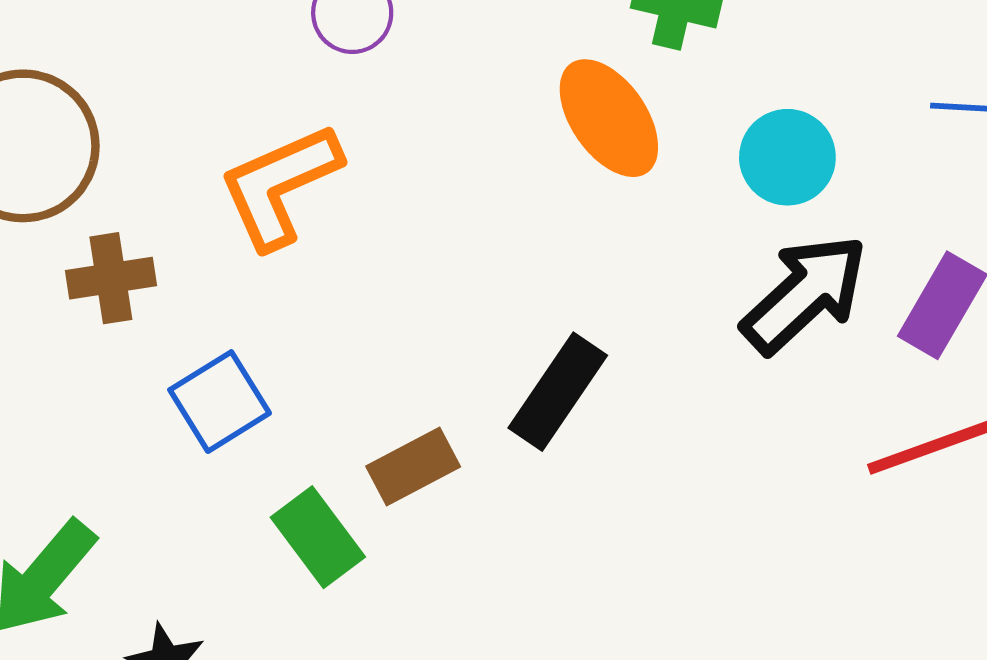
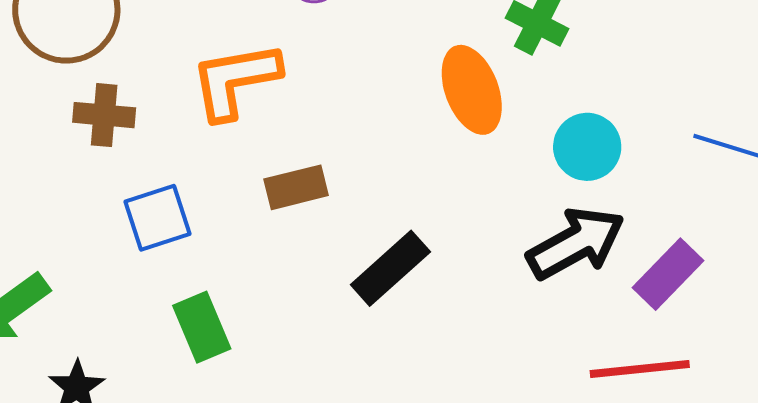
brown rectangle: (413, 466) -> (296, 187), moved

